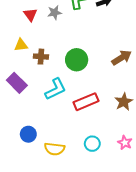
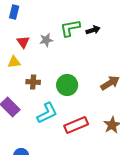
yellow triangle: (21, 45) -> (14, 62), moved

